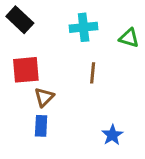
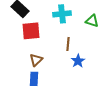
red square: (26, 70) -> (31, 31), moved
blue star: (112, 135) -> (78, 61), moved

